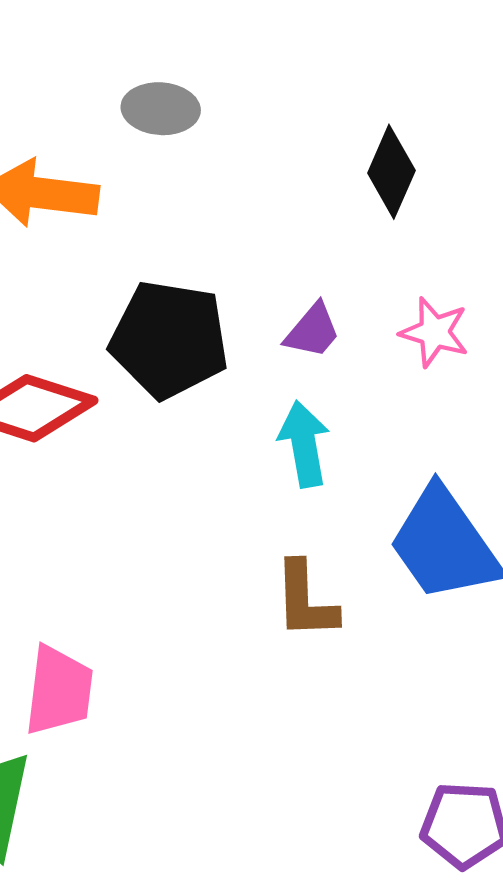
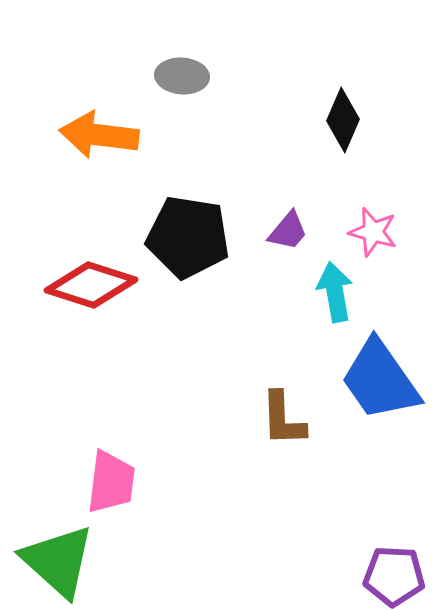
cyan arrow: (304, 444) -> (335, 292), moved

